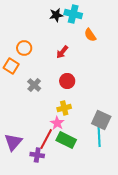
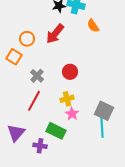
red arrow: (62, 52) -> (55, 34), moved, size x1.5
pink star: (57, 123) -> (72, 114), moved
red line: (46, 139) -> (34, 101), moved
green rectangle: (66, 140) -> (56, 131), moved

